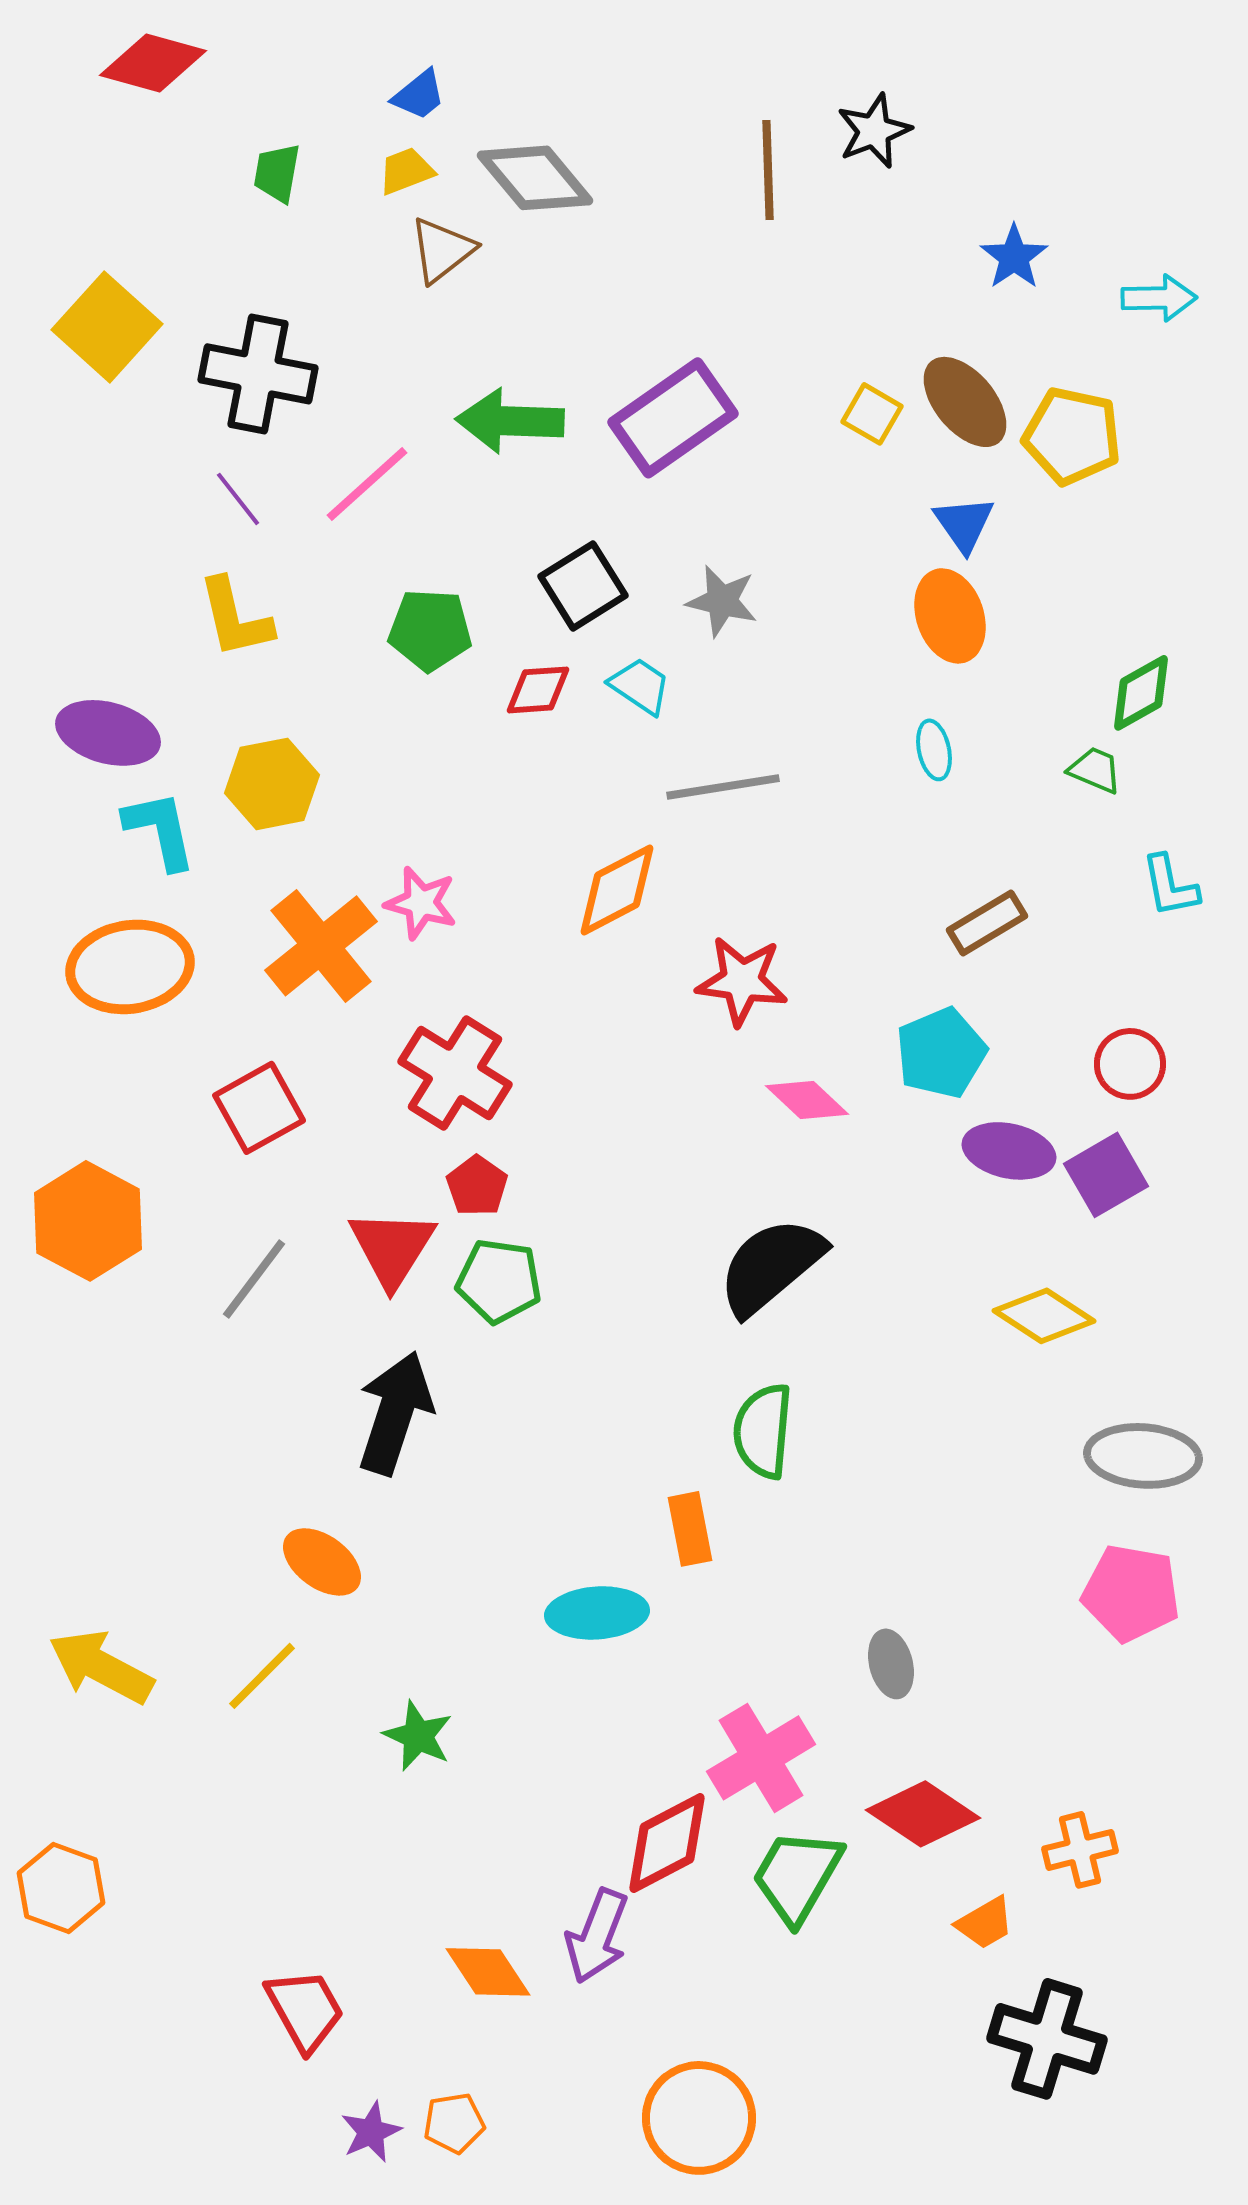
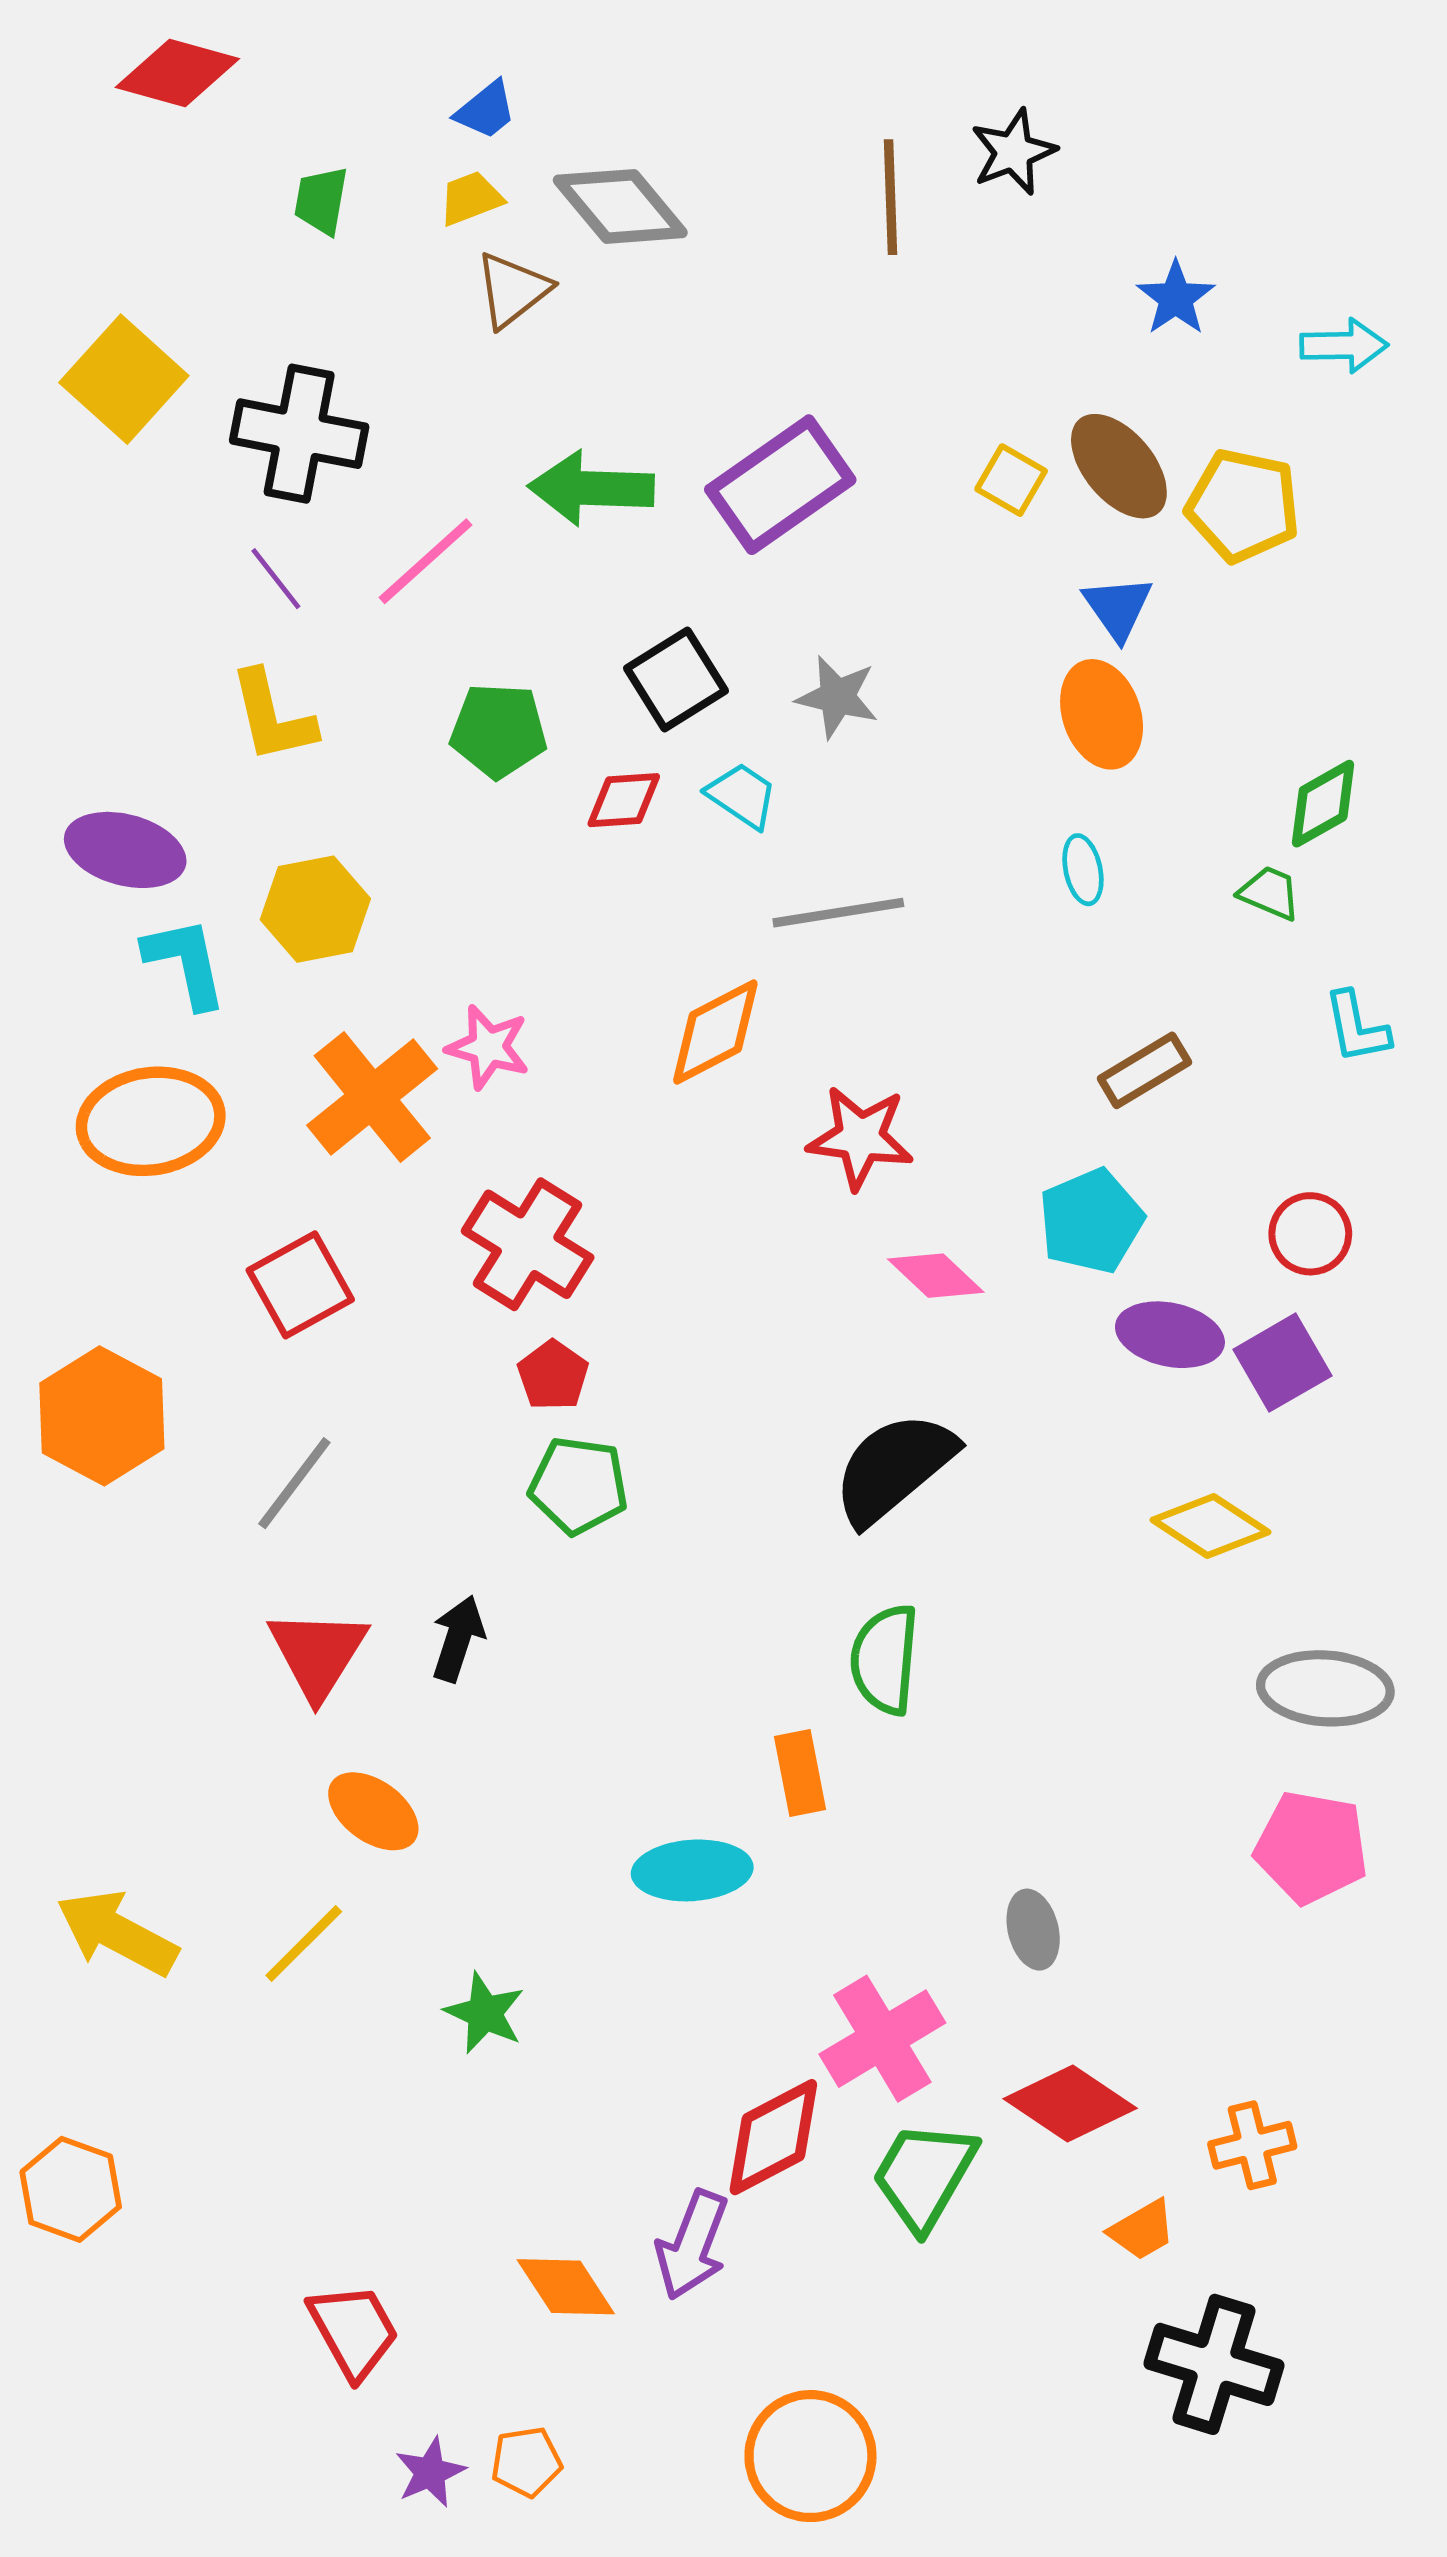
red triangle: (392, 1248) -> (318, 1654), moved
black arrow: (395, 1413) -> (458, 1639), size x0.6

